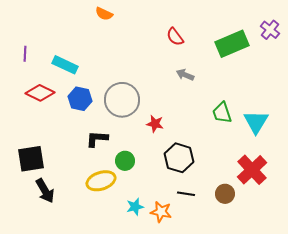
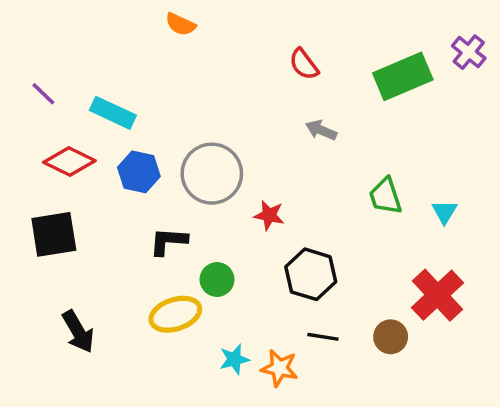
purple line: (25, 54) -> (43, 94), turned -49
cyan triangle: (256, 122) -> (444, 212), size x0.6
black square: (31, 159) -> (54, 234), moved

